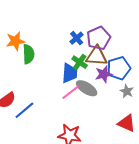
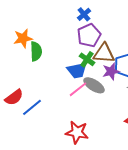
blue cross: (77, 38) -> (84, 14), moved
purple pentagon: (99, 38) -> (89, 35), moved
blue trapezoid: (70, 73) -> (77, 70), turned 75

